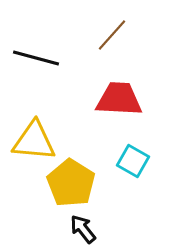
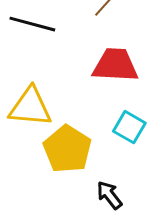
black arrow: (83, 229) -> (109, 195), moved

